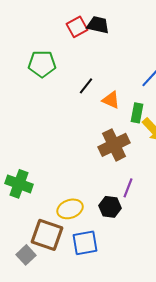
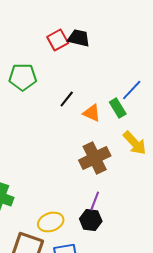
green rectangle: (137, 113) -> (118, 108), moved, turned -42
purple line: (128, 188) -> (95, 201), moved

